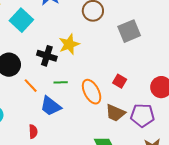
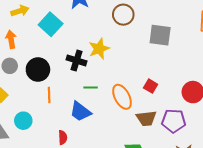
gray square: (129, 31) -> (160, 35), turned 30
orange line: (31, 86) -> (49, 95), moved, turned 42
brown trapezoid: (115, 113) -> (146, 118), turned -30

